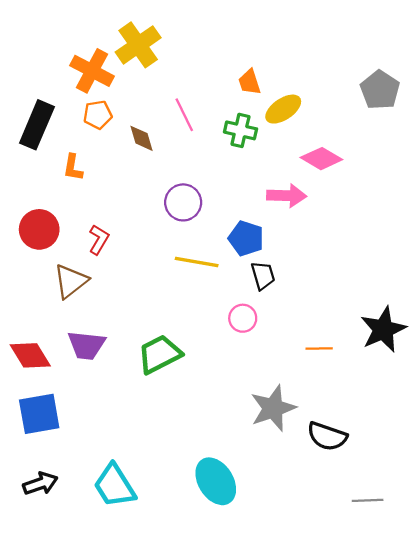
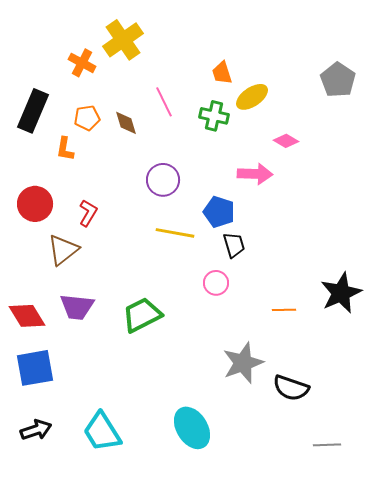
orange cross: (92, 71) -> (82, 63), size x0.7
orange pentagon: (98, 115) -> (87, 118), moved
pink diamond: (321, 159) -> (286, 141), size x0.7

